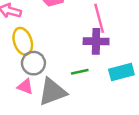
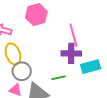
cyan rectangle: (121, 72) -> (91, 67), moved

